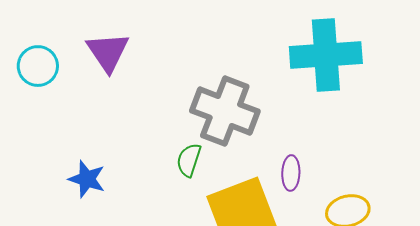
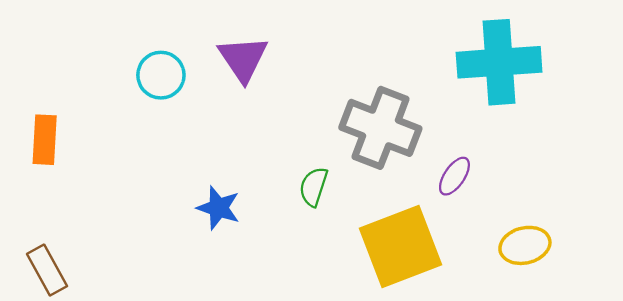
green semicircle: (189, 160) -> (314, 187), moved
purple ellipse: (291, 173) -> (454, 176), moved, turned 32

